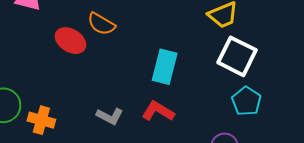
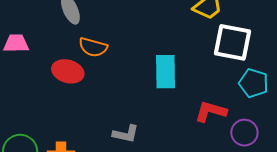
red L-shape: (158, 111) -> (211, 111), moved

